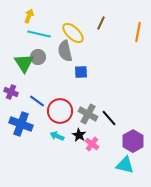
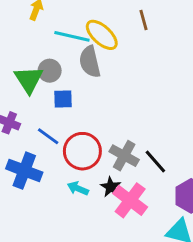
brown line: (101, 23) -> (143, 20), turned -40
cyan line: (39, 34) -> (72, 36), moved
blue square: (81, 72) -> (63, 99), moved
pink cross: (92, 144) -> (130, 200), size x1.6

